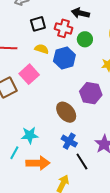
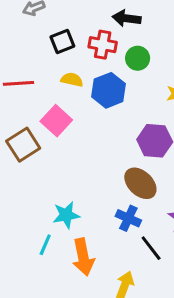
brown ellipse: (66, 112) -> (140, 183), moved
orange arrow: (38, 163) -> (83, 257), turned 85

